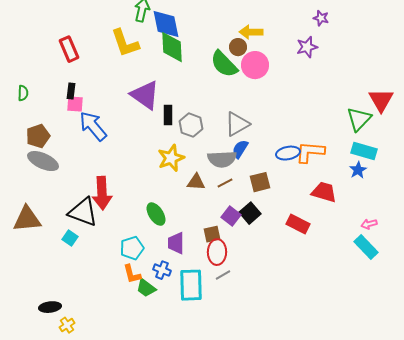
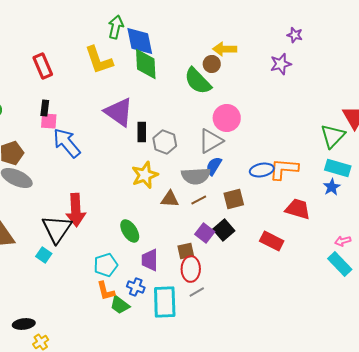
pink circle: (255, 65) -> (227, 118), moved
black triangle: (83, 212) -> (57, 229), turned 44

